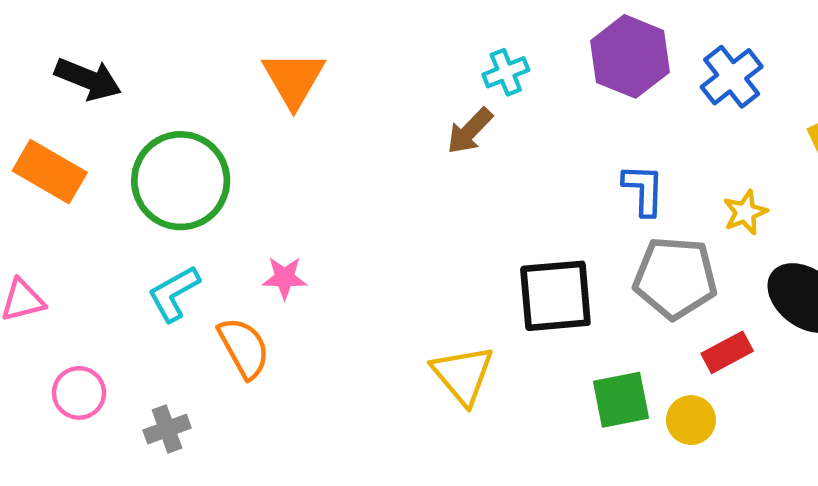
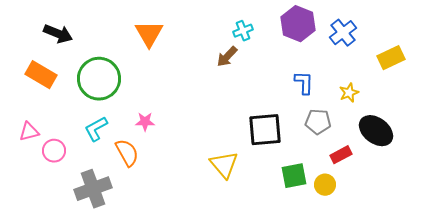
gray pentagon: (675, 278) -> (318, 122), size x0.7
pink circle: (79, 393) -> (54, 151), moved
gray cross: (167, 429) -> (93, 189), size x1.8

